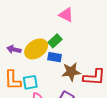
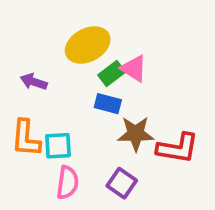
pink triangle: (66, 15) -> (134, 68), moved
yellow ellipse: (36, 49) -> (88, 45), moved

